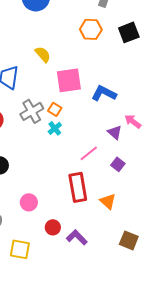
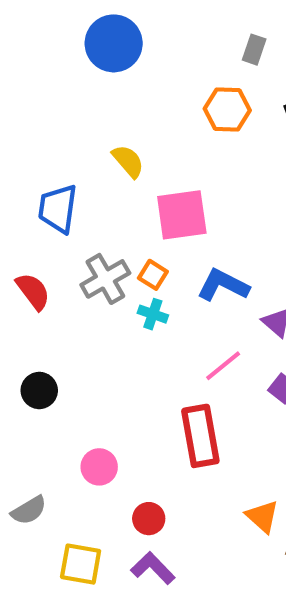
blue L-shape: (104, 93) -> (223, 285), moved
cyan cross: (55, 128) -> (153, 314), turned -32
orange triangle: (108, 201) -> (262, 517), moved
purple L-shape: (77, 237) -> (153, 568), moved

